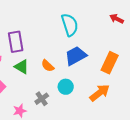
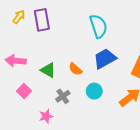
purple rectangle: (16, 42) -> (42, 20), moved
gray cross: (42, 99) -> (63, 96), moved

